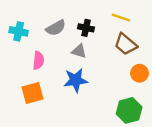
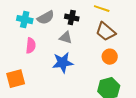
cyan cross: (19, 31) -> (25, 20), moved
orange circle: (139, 73) -> (110, 57), moved
orange square: (33, 93) -> (16, 79), moved

